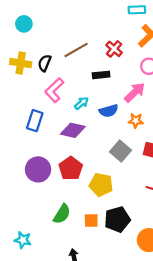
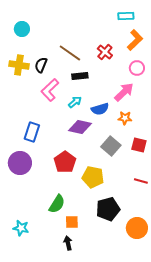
brown line: (76, 50) -> (70, 53), turned 65
black rectangle: (101, 75) -> (80, 76), moved
blue rectangle: (35, 121) -> (32, 132), moved
purple diamond: (73, 130) -> (80, 127), moved
purple circle: (38, 169) -> (20, 163), moved
orange square: (91, 221) -> (72, 222), moved

